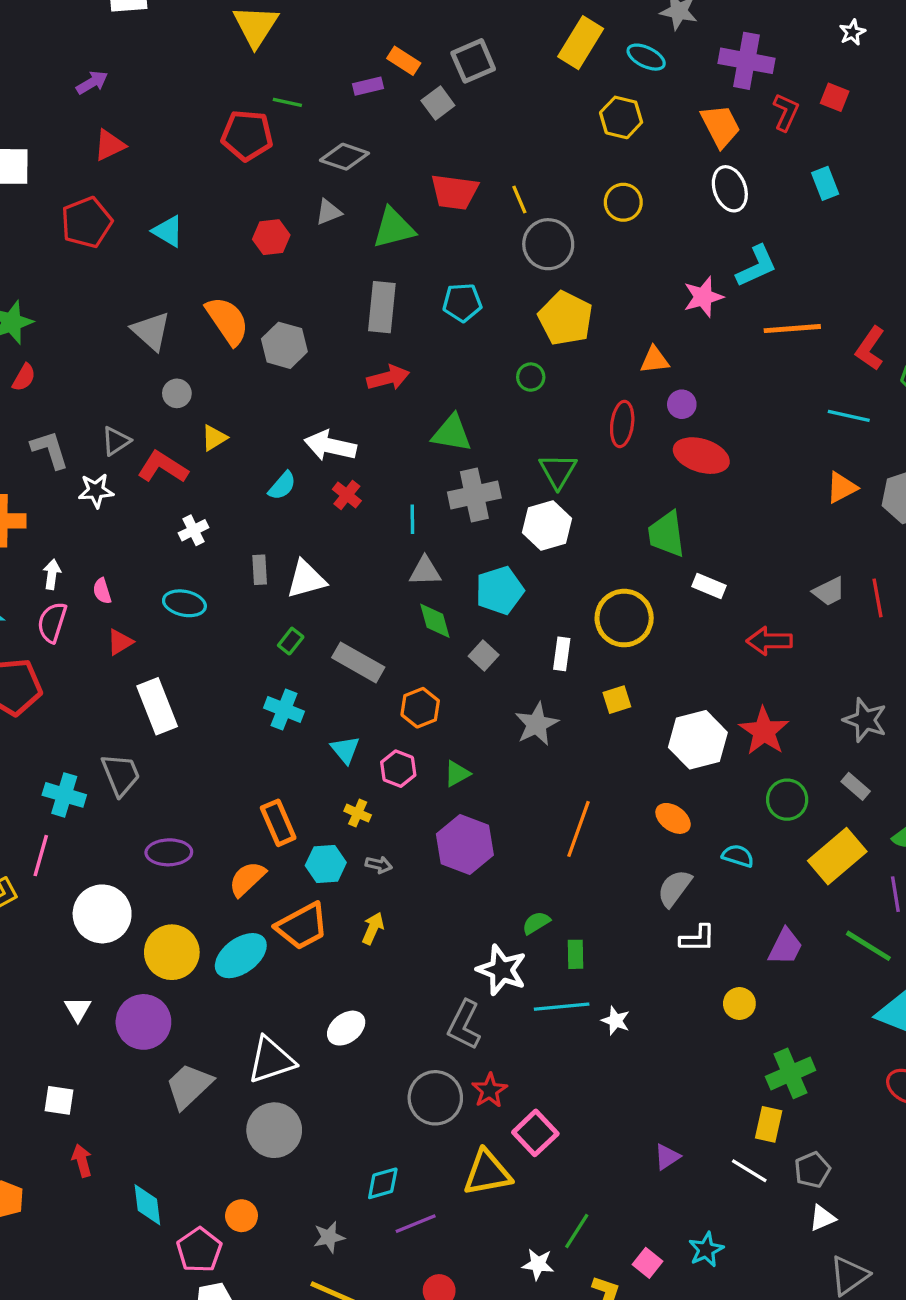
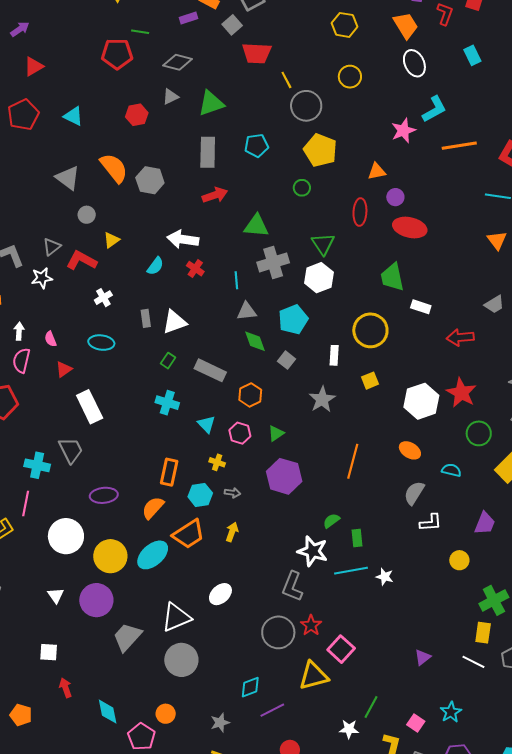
red trapezoid: (454, 192) -> (257, 53), moved
orange triangle: (842, 488) -> (497, 240), turned -35
orange rectangle: (278, 823) -> (169, 472), turned 40

